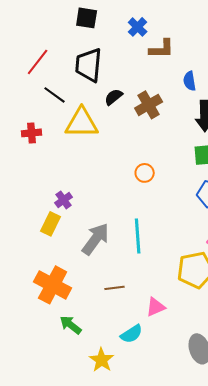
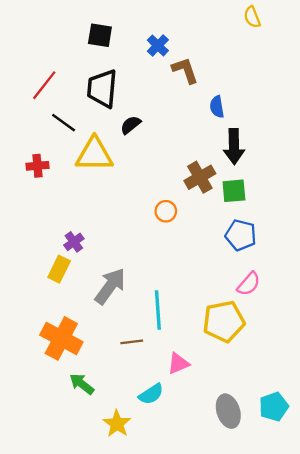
brown L-shape: (162, 49) -> (185, 70), turned -108
brown cross: (149, 105) -> (200, 177), moved
cyan line: (138, 236) -> (158, 310), moved

